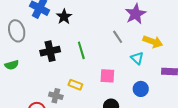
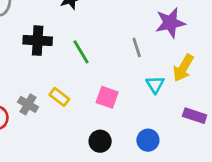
yellow arrow: (153, 42) -> (183, 68), turned 84
green line: (81, 50) -> (81, 52), turned -30
blue circle: (141, 89) -> (148, 140), moved

